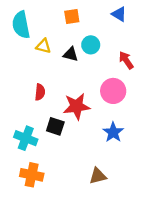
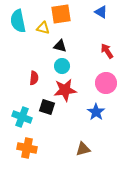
orange square: (72, 17) -> (61, 14), size x1.5
cyan circle: (91, 45) -> (62, 66), moved
yellow triangle: (43, 46) -> (43, 28), moved
pink circle: (113, 91) -> (106, 83), moved

